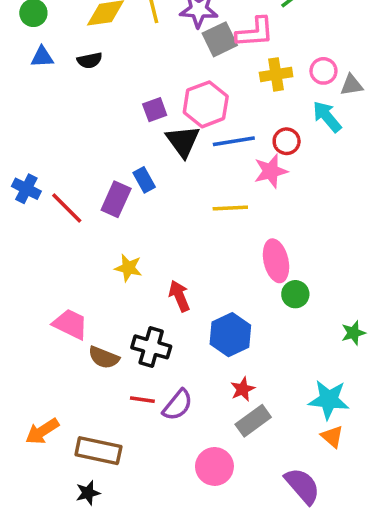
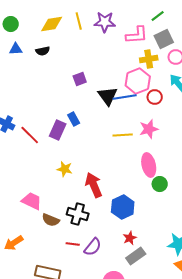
gray square: (220, 39) -> (164, 39), moved
pink hexagon: (206, 104) -> (138, 81), moved
black triangle: (183, 141) -> (108, 96), moved
pink star: (271, 171) -> (149, 129), moved
red arrow: (179, 296) -> (94, 185), size x1.4
orange arrow: (42, 431) -> (14, 243), moved

